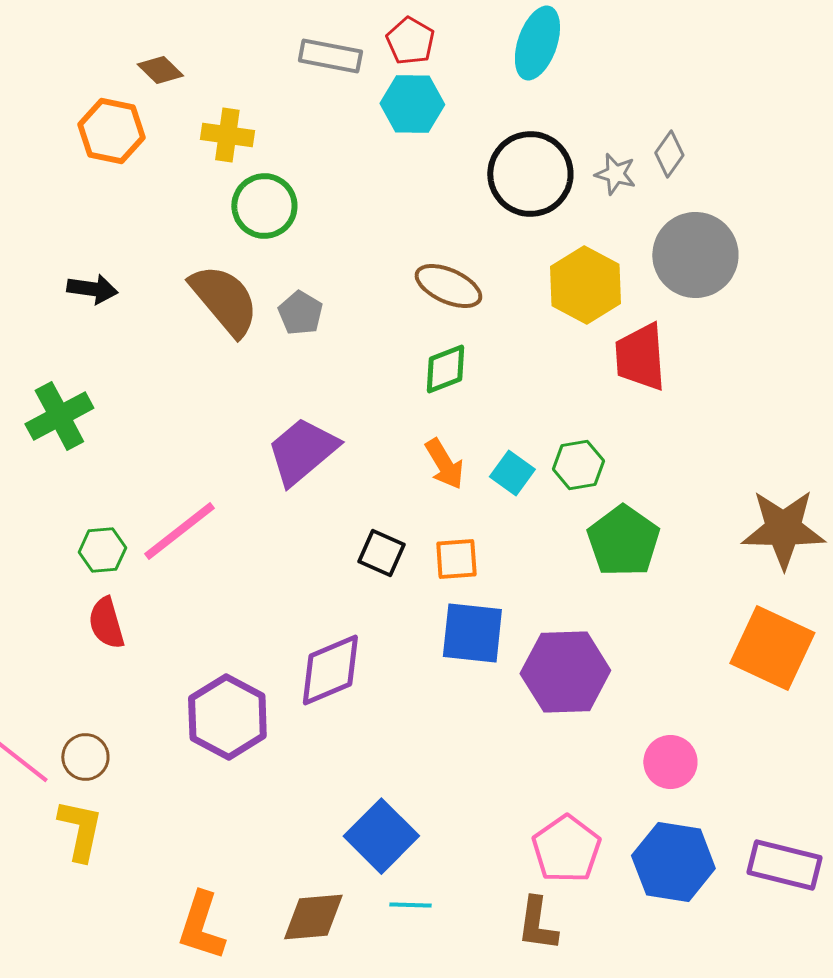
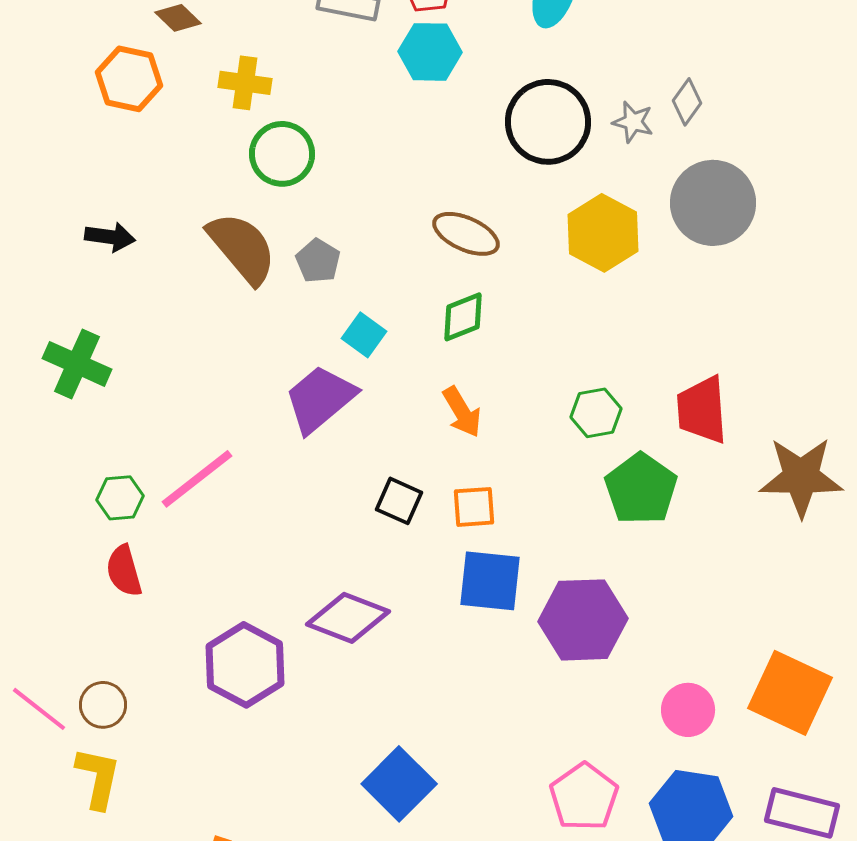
red trapezoid: (640, 357) -> (702, 410), moved
green cross: (59, 416) -> (77, 364), turned -38
cyan square: (512, 473) -> (364, 335), moved
orange square: (772, 648) -> (790, 693), moved
purple diamond: (330, 670) -> (348, 618), turned 44

